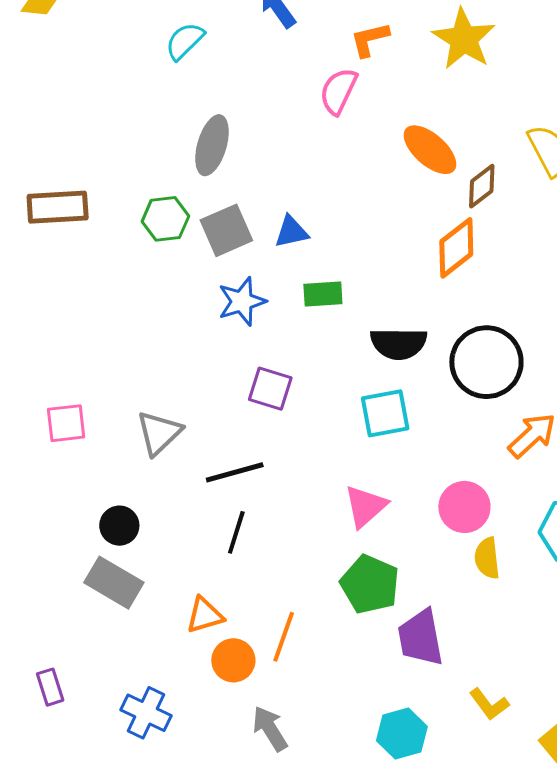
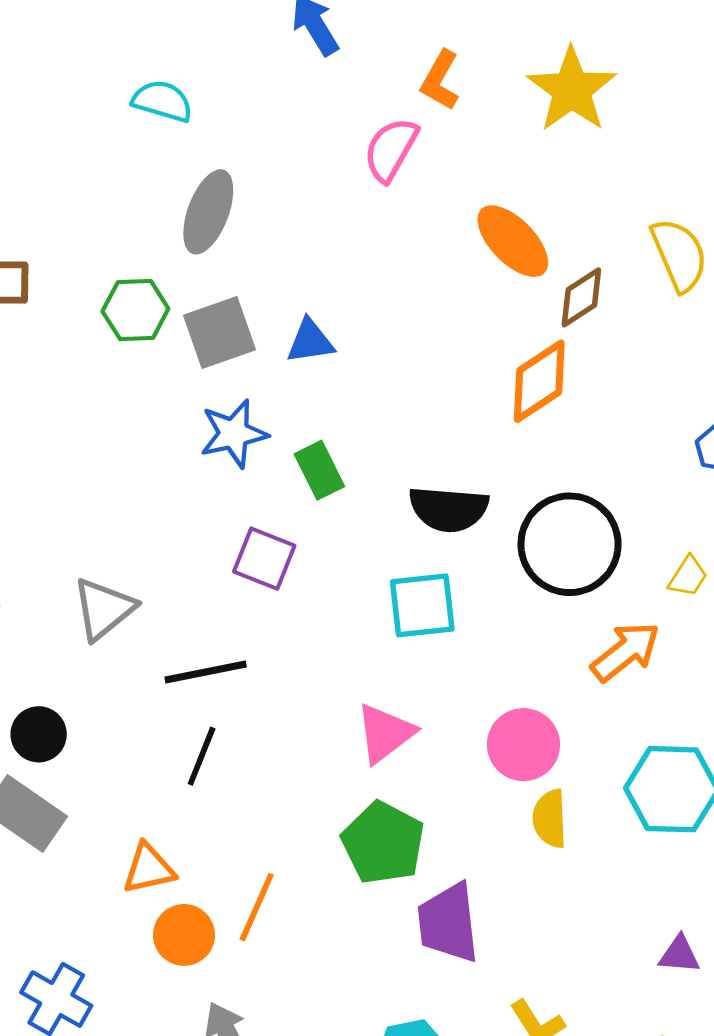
orange L-shape: (370, 39) -> (440, 80), turned -51
cyan semicircle: (185, 41) -> (162, 101), moved, turned 57
green rectangle: (323, 294) -> (319, 470), moved, turned 63

